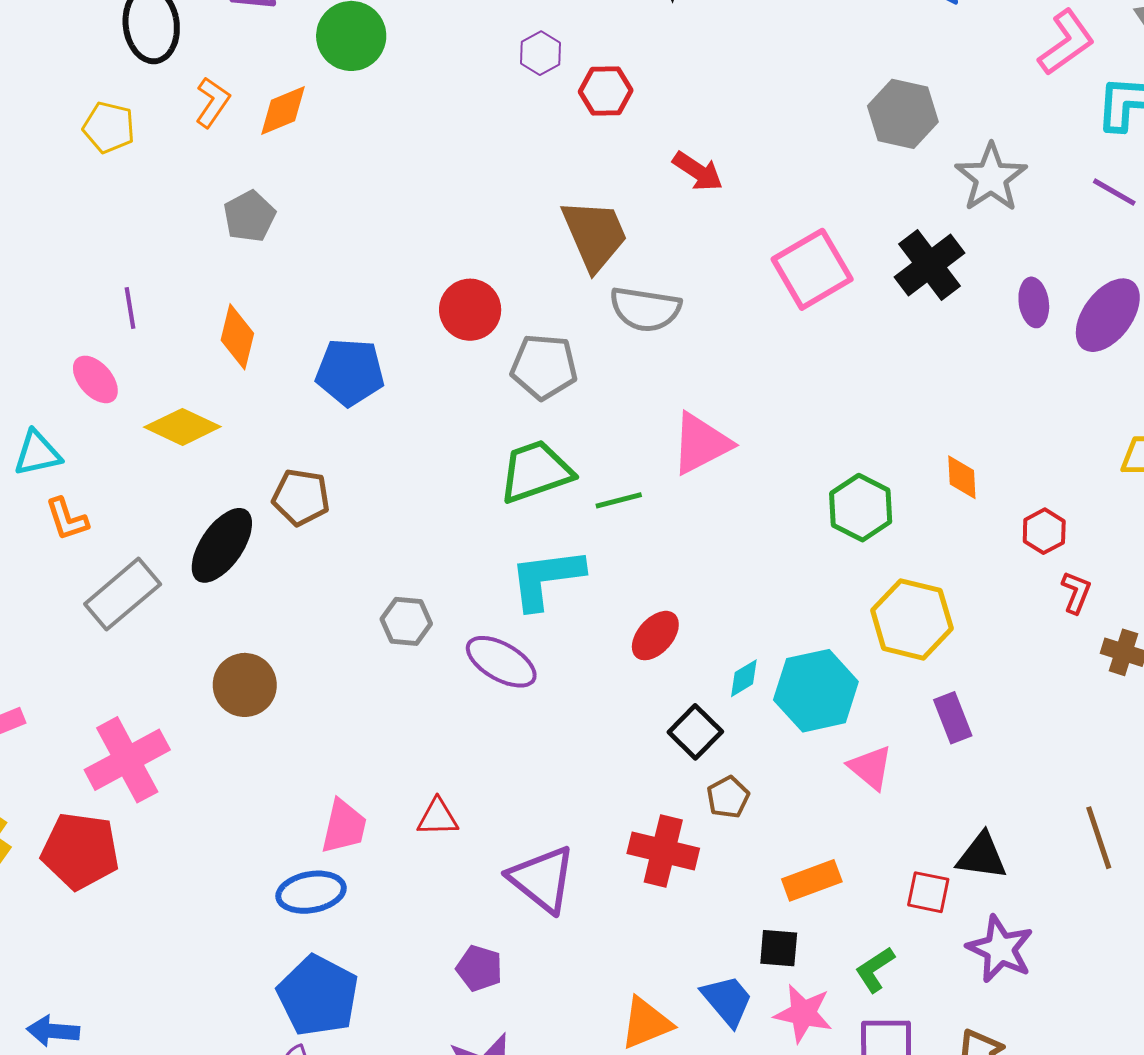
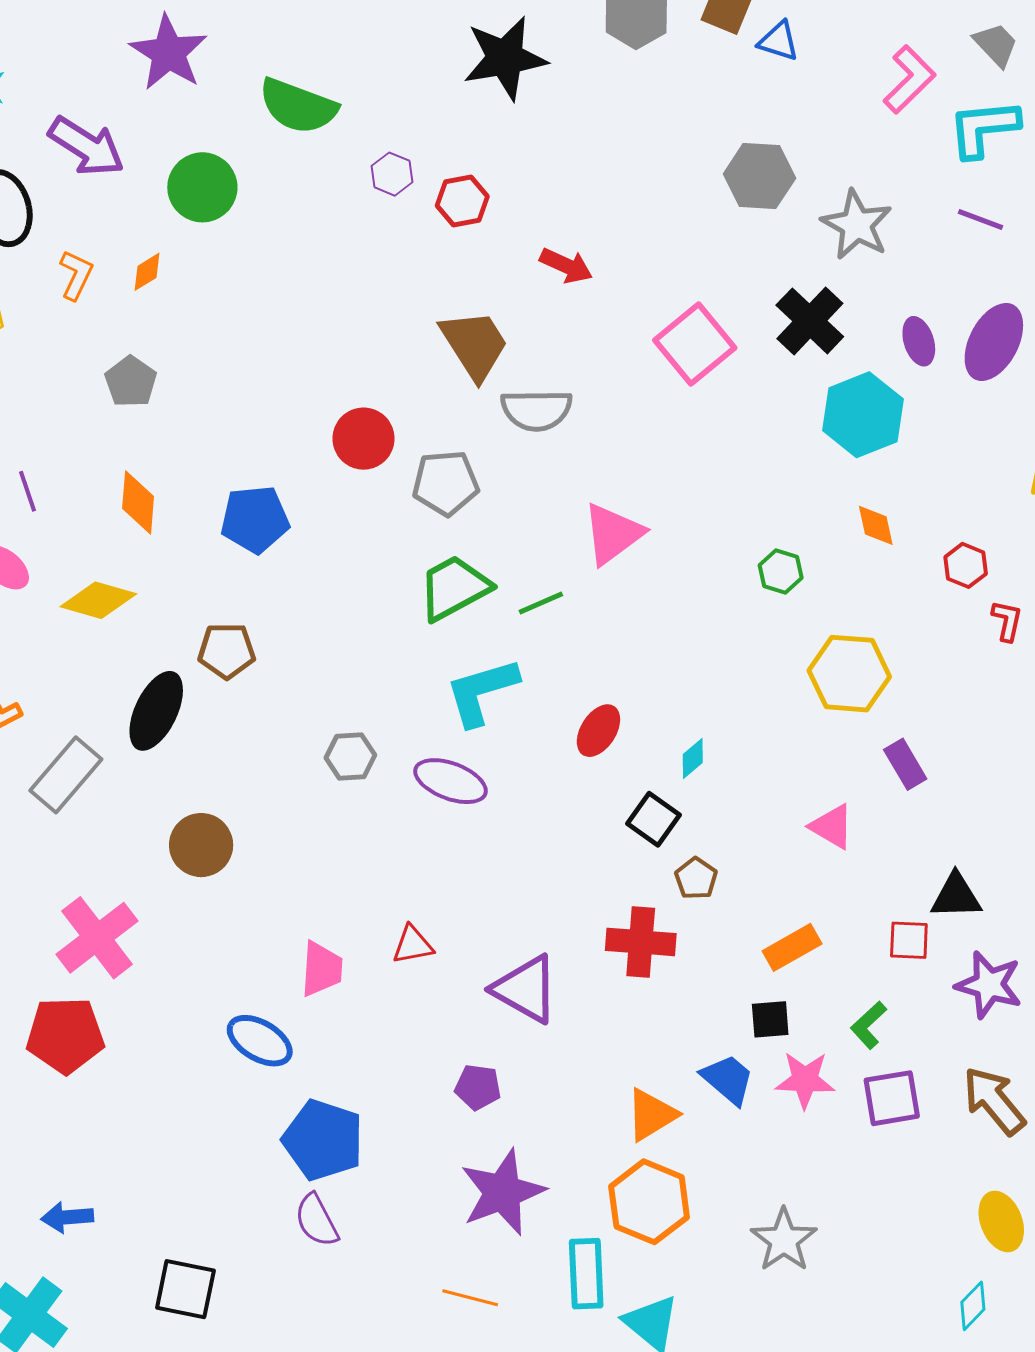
orange diamond: (283, 111) -> (147, 272), size x0.7
green hexagon: (861, 508) -> (781, 571), size x0.7
cyan hexagon: (816, 691) -> (863, 415), moved
blue ellipse: (311, 892) -> (260, 1041), moved, turned 50

